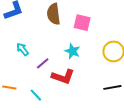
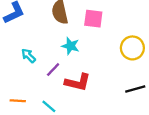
cyan star: (72, 51) -> (70, 46), moved

